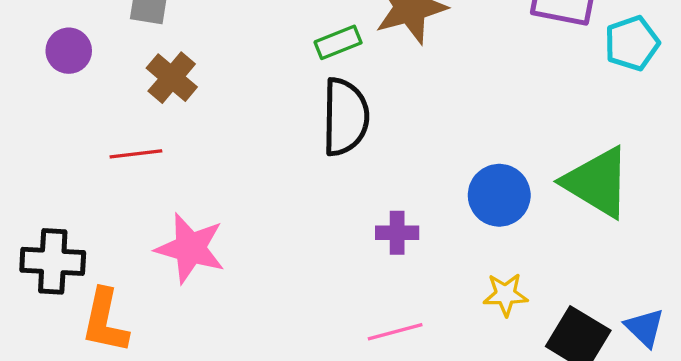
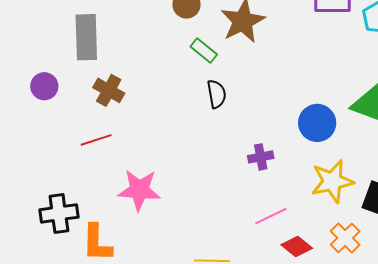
green rectangle: (338, 42) -> (204, 50), turned 72
black semicircle: (345, 117) -> (217, 94), size x0.6
yellow star: (505, 294) -> (332, 181), size x1.6

